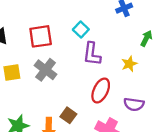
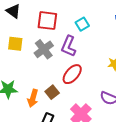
purple L-shape: (92, 54) -> (69, 46), moved
red ellipse: (101, 91) -> (72, 74), moved

